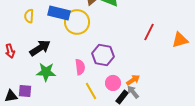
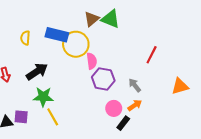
orange triangle: (180, 40) -> (180, 86), moved
pink semicircle: (80, 67) -> (92, 61), moved
yellow line: (91, 91) -> (53, 117), moved
gray arrow: (133, 92) -> (135, 85), moved

